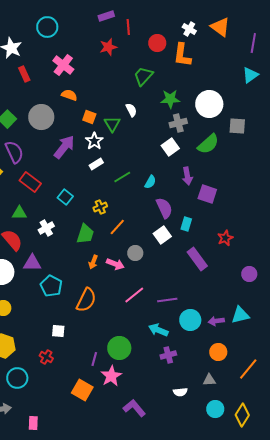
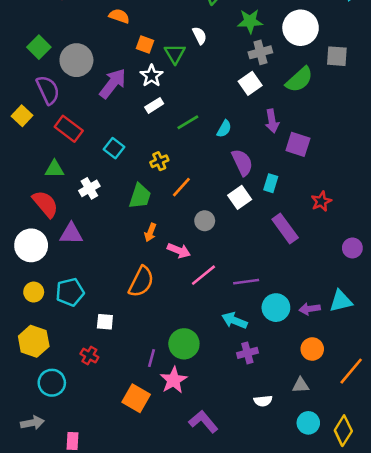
gray circle: (41, 117) -> (76, 60), moved
pink arrow: (115, 264) -> (179, 251), moved
cyan pentagon: (51, 286) -> (70, 292), moved, turned 30

